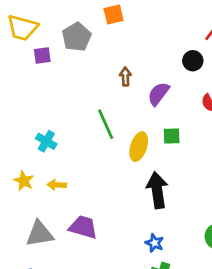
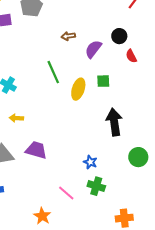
black circle: (193, 61) -> (119, 36), moved
brown arrow: (125, 77) -> (68, 36), turned -96
black arrow: (157, 190) -> (114, 122), moved

